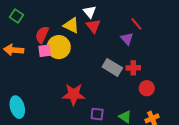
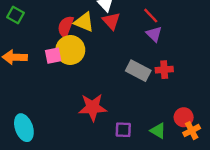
red line: (136, 24) -> (151, 16), moved
red semicircle: (42, 35) -> (66, 27), moved
red circle: (147, 88) -> (184, 117), moved

